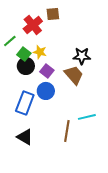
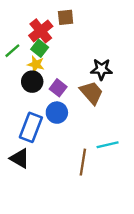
yellow star: (40, 52) -> (36, 64), moved
green square: (24, 54) -> (40, 48), moved
black triangle: (25, 137) -> (20, 158), moved

